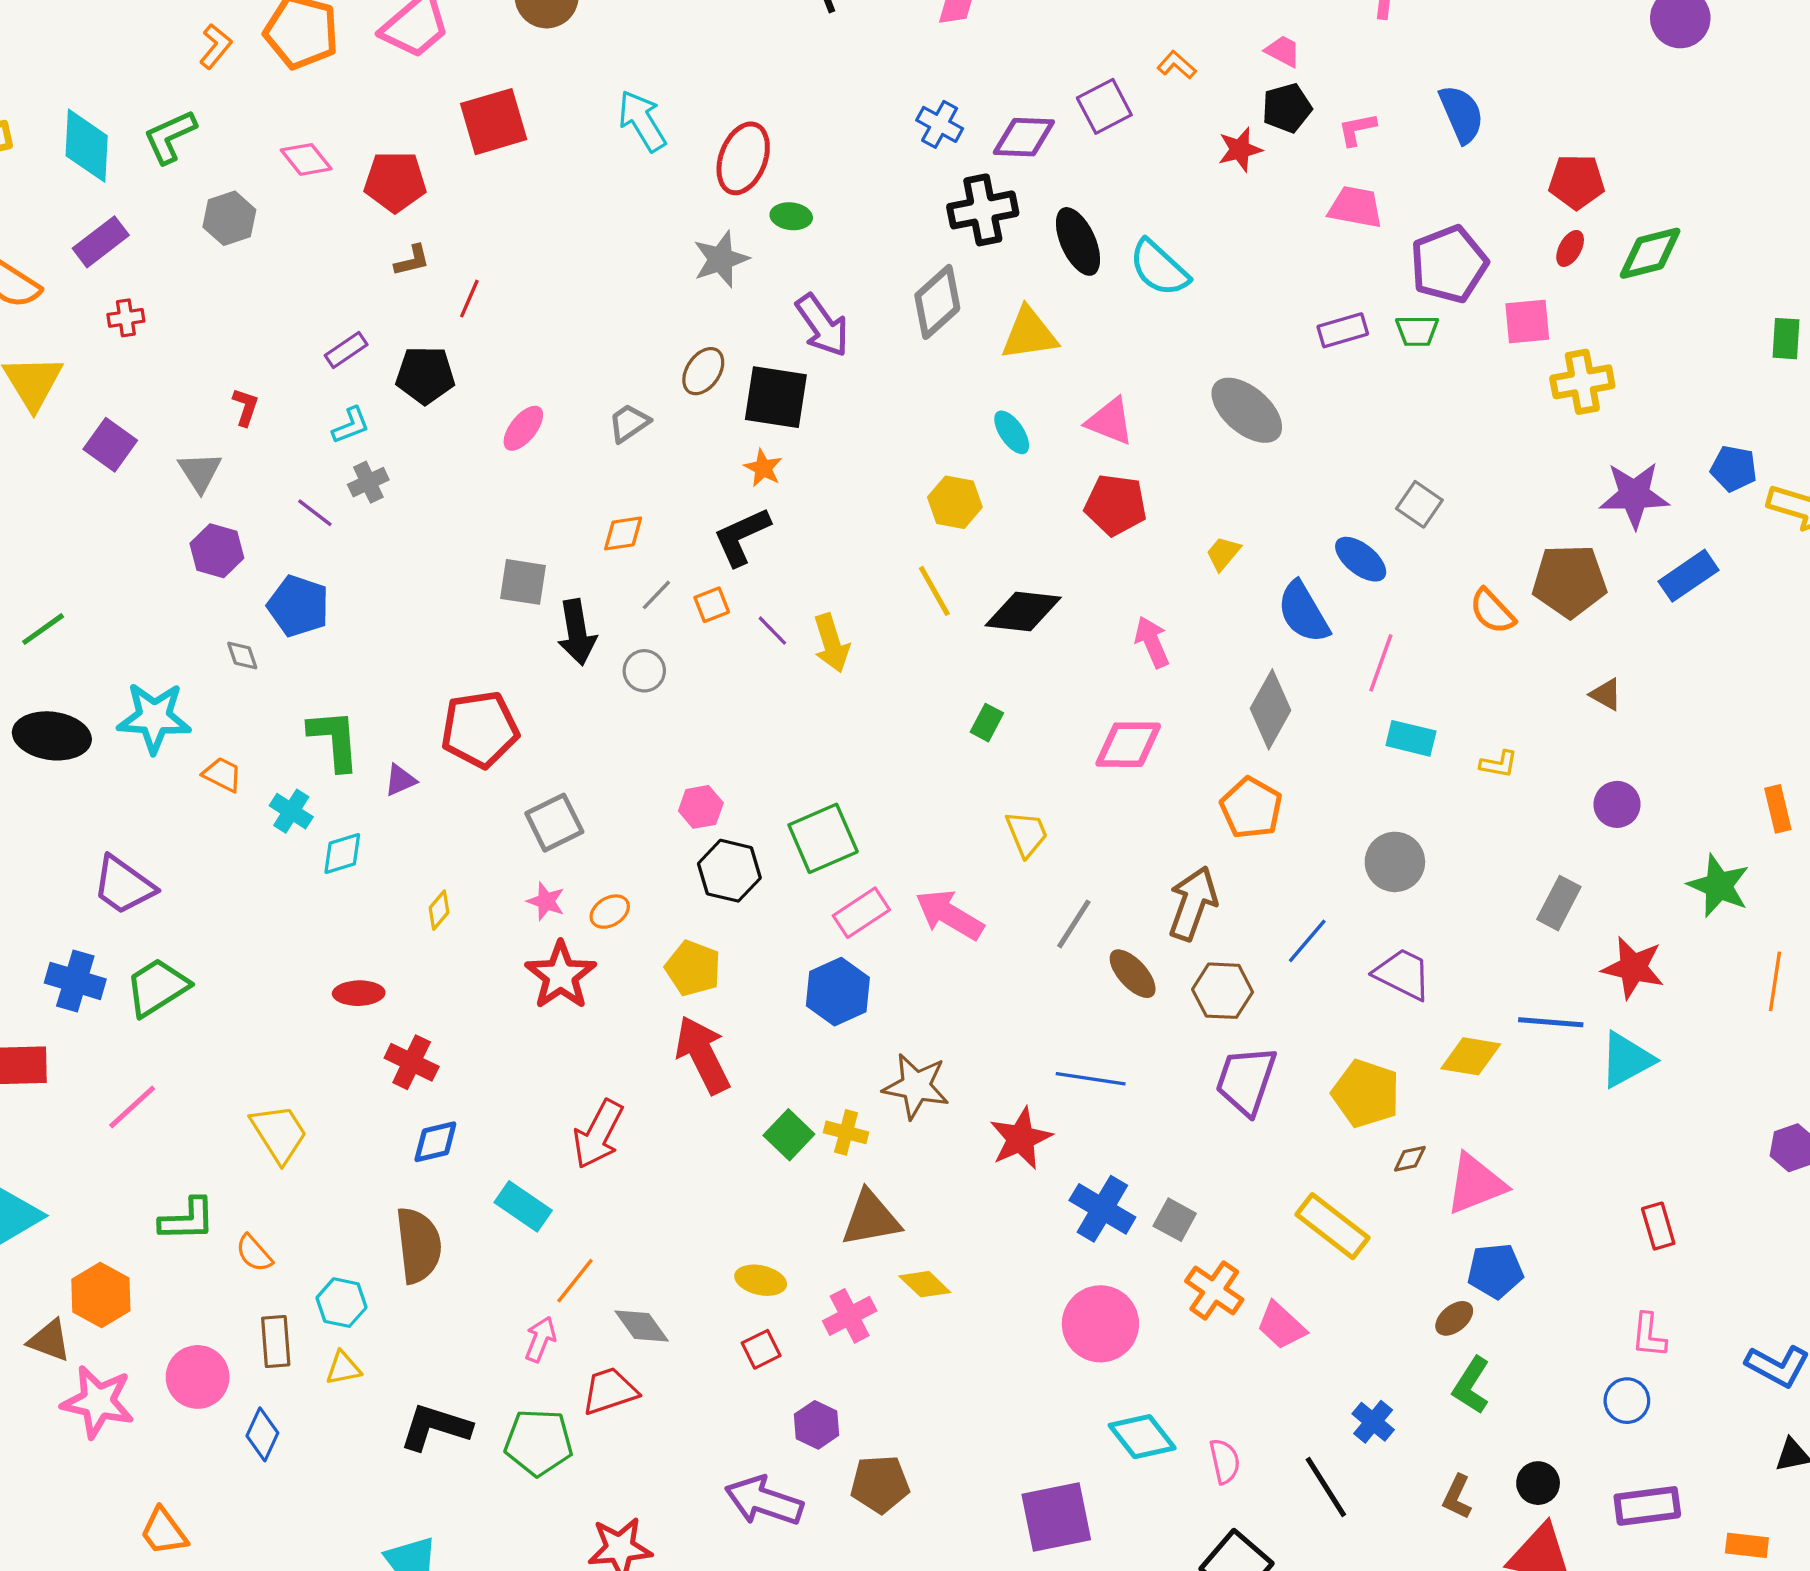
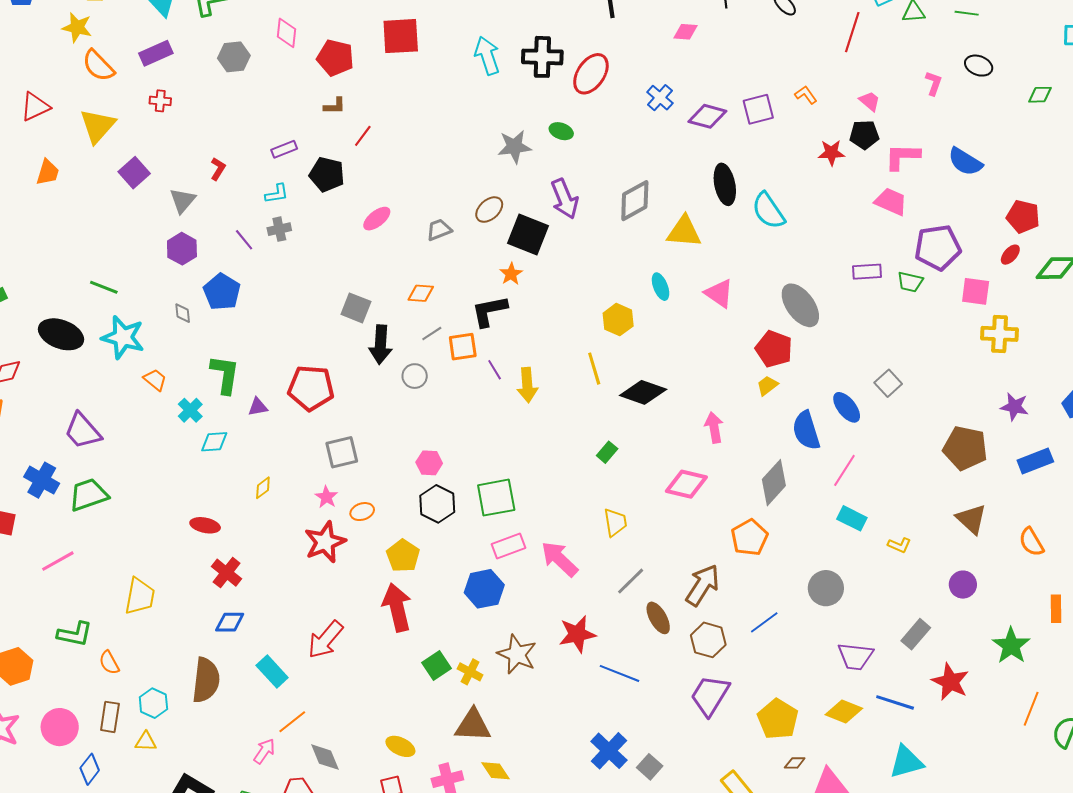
blue semicircle: (1461, 114) -> (965, 162), turned 132
pink L-shape: (1357, 129) -> (902, 157), size x1.5
red ellipse: (743, 158) -> (591, 74), moved
pink diamond: (306, 159) -> (286, 33), turned 32
black cross: (983, 210) -> (542, 57), moved
purple star: (1634, 495) -> (1014, 407), size x0.7
red pentagon: (1116, 505) -> (774, 349), moved
orange square: (712, 605) -> (463, 347), size x1.4
orange semicircle: (1492, 611) -> (1031, 542), moved
green line: (43, 629) -> (104, 287), moved, turned 44
brown triangle: (1606, 694) -> (971, 519), size x1.6
purple trapezoid: (1403, 974) -> (855, 656), moved, turned 147
cyan triangle: (1627, 1060) -> (906, 762), moved
yellow trapezoid: (279, 1133) -> (140, 596), turned 30
red star: (1021, 1138) -> (577, 634), moved

